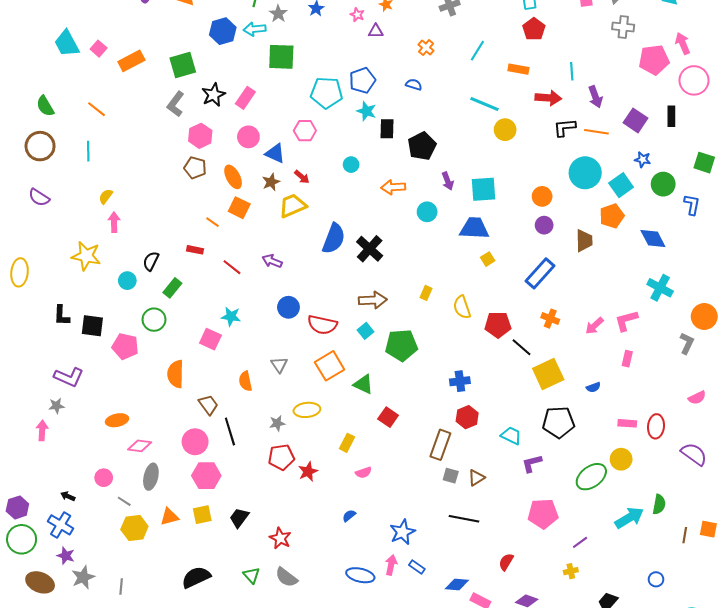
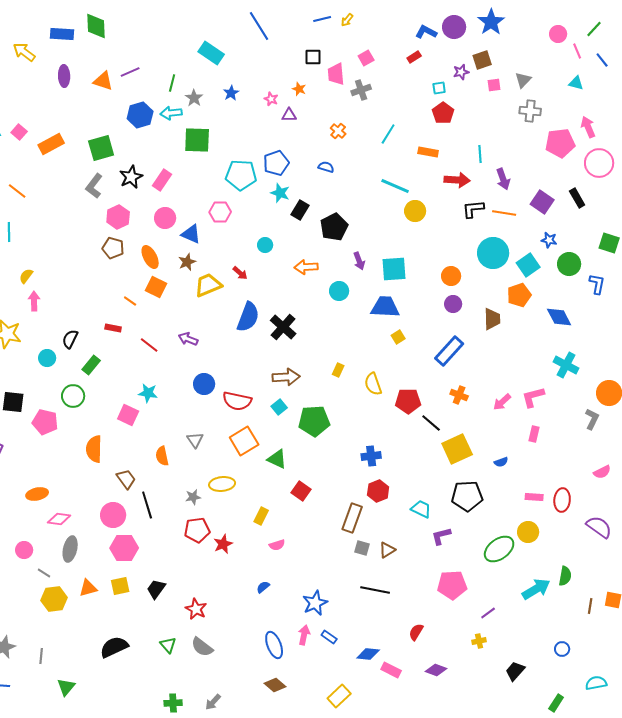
black rectangle: (671, 116) -> (577, 198), turned -30
black rectangle: (387, 129) -> (300, 210), turned 30
red arrow: (302, 177) -> (240, 273), moved
blue ellipse: (360, 575) -> (274, 645), turned 56

